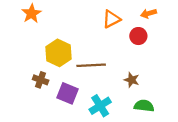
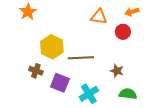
orange triangle: (111, 19) -> (99, 17), turned 36

